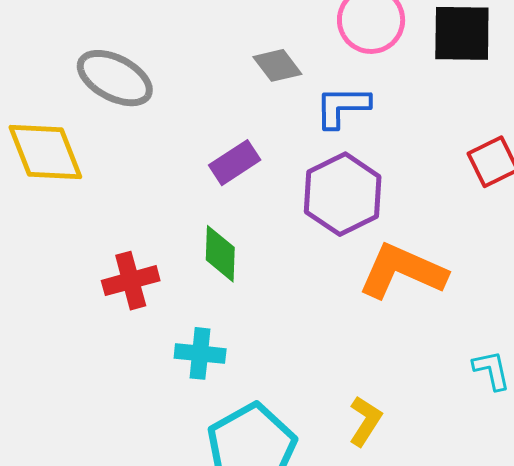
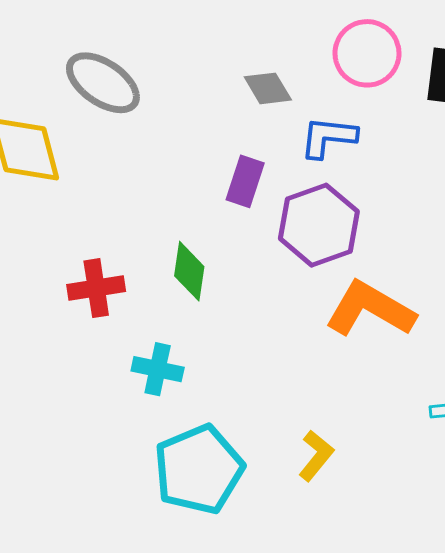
purple rectangle: (235, 163) -> (245, 181), moved, turned -45

